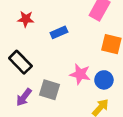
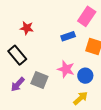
red star: (26, 19) -> (27, 28), moved
blue rectangle: (59, 32) -> (68, 36), moved

